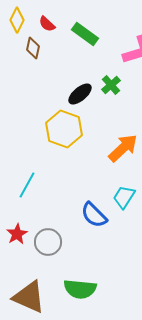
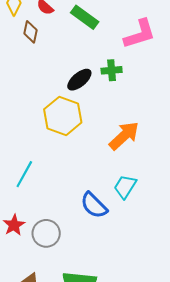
green cross: (111, 85) -> (112, 70), turned 36

